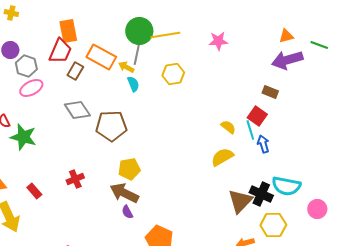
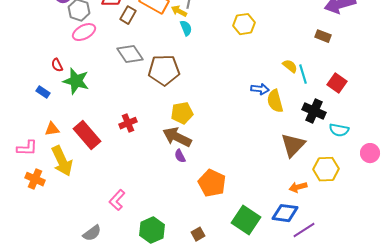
yellow hexagon: (173, 74) -> (244, 24), moved
red square: (257, 116) -> (337, 83), moved
yellow semicircle: (228, 127) -> (290, 66), moved
blue arrow: (263, 144) -> (260, 89), moved, turned 114
yellow semicircle: (222, 157) -> (275, 101), turned -75
cyan semicircle: (286, 186) -> (339, 130), size x0.7
red rectangle: (34, 191) -> (87, 135), size x1.8
black cross: (261, 194) -> (314, 111), moved

